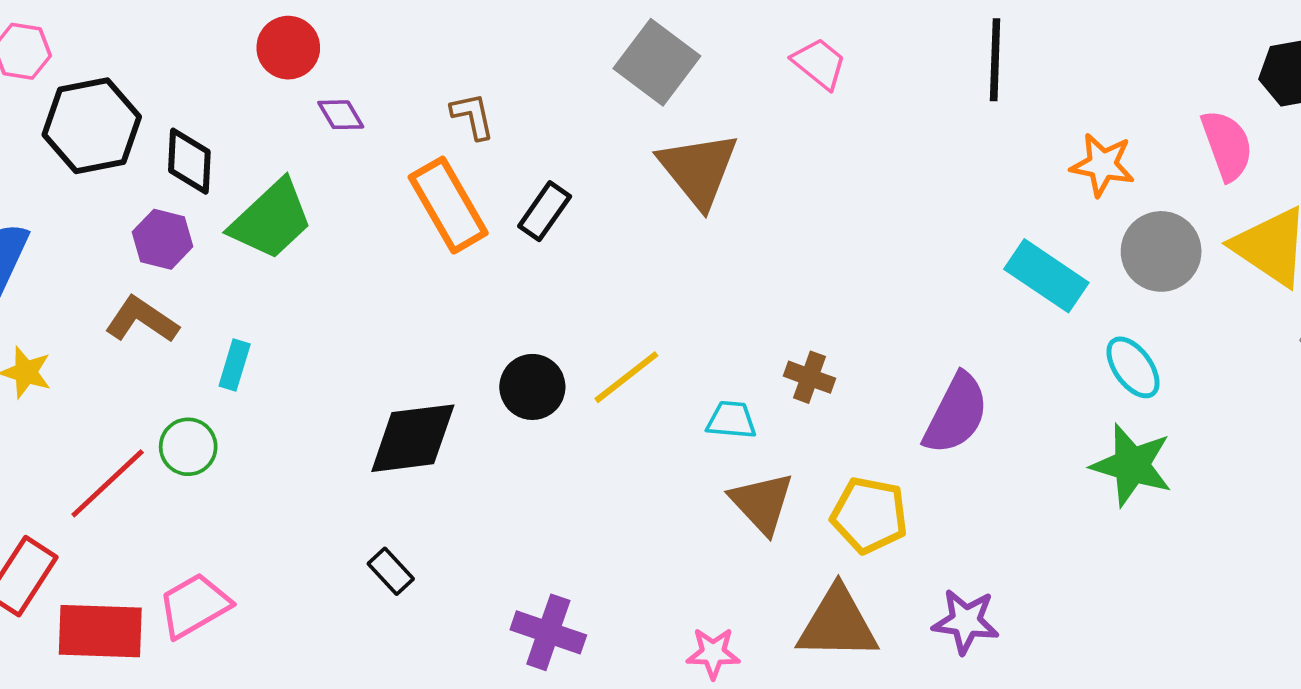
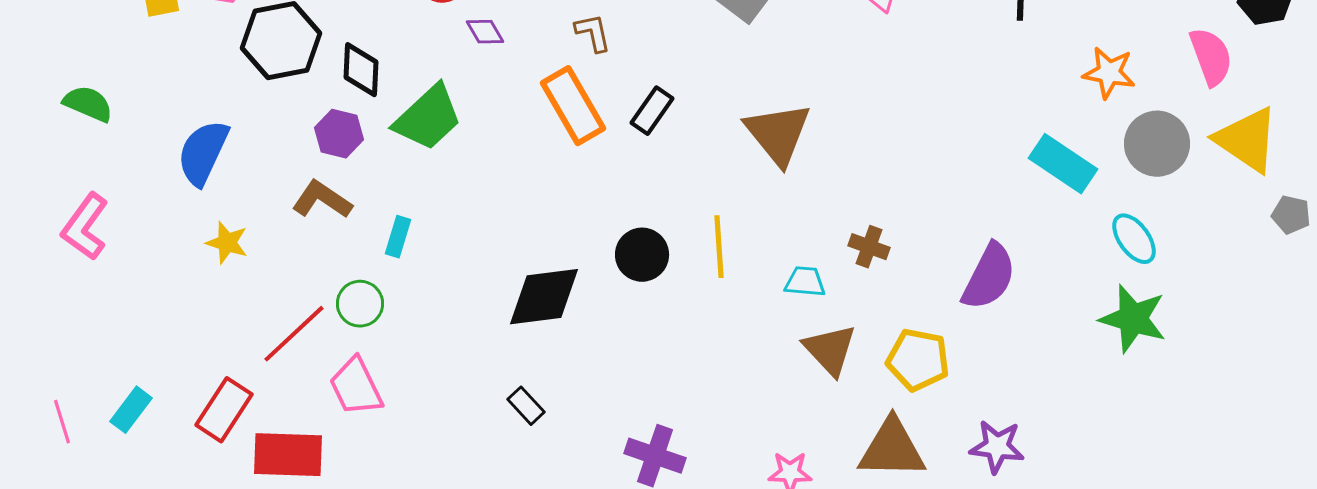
brown triangle: (698, 170) -> (778, 134), moved
yellow line: (626, 377) -> (719, 247), turned -56
pink trapezoid: (194, 605) -> (356, 387), moved, turned -86

